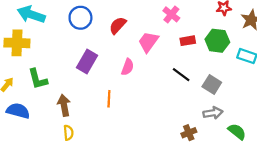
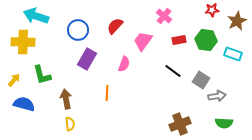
blue circle: (80, 18) -> (78, 30), moved
gray arrow: (213, 113) -> (217, 96), moved
green semicircle: (237, 132) -> (224, 123), turned 144
brown cross: (189, 133) -> (180, 124), size x1.5

